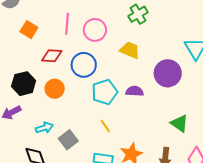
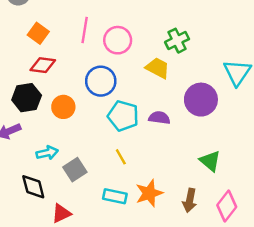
green cross: (138, 14) -> (177, 41), moved
red diamond: (52, 56) -> (43, 65), moved
cyan pentagon: (105, 92) -> (123, 116), turned 30

